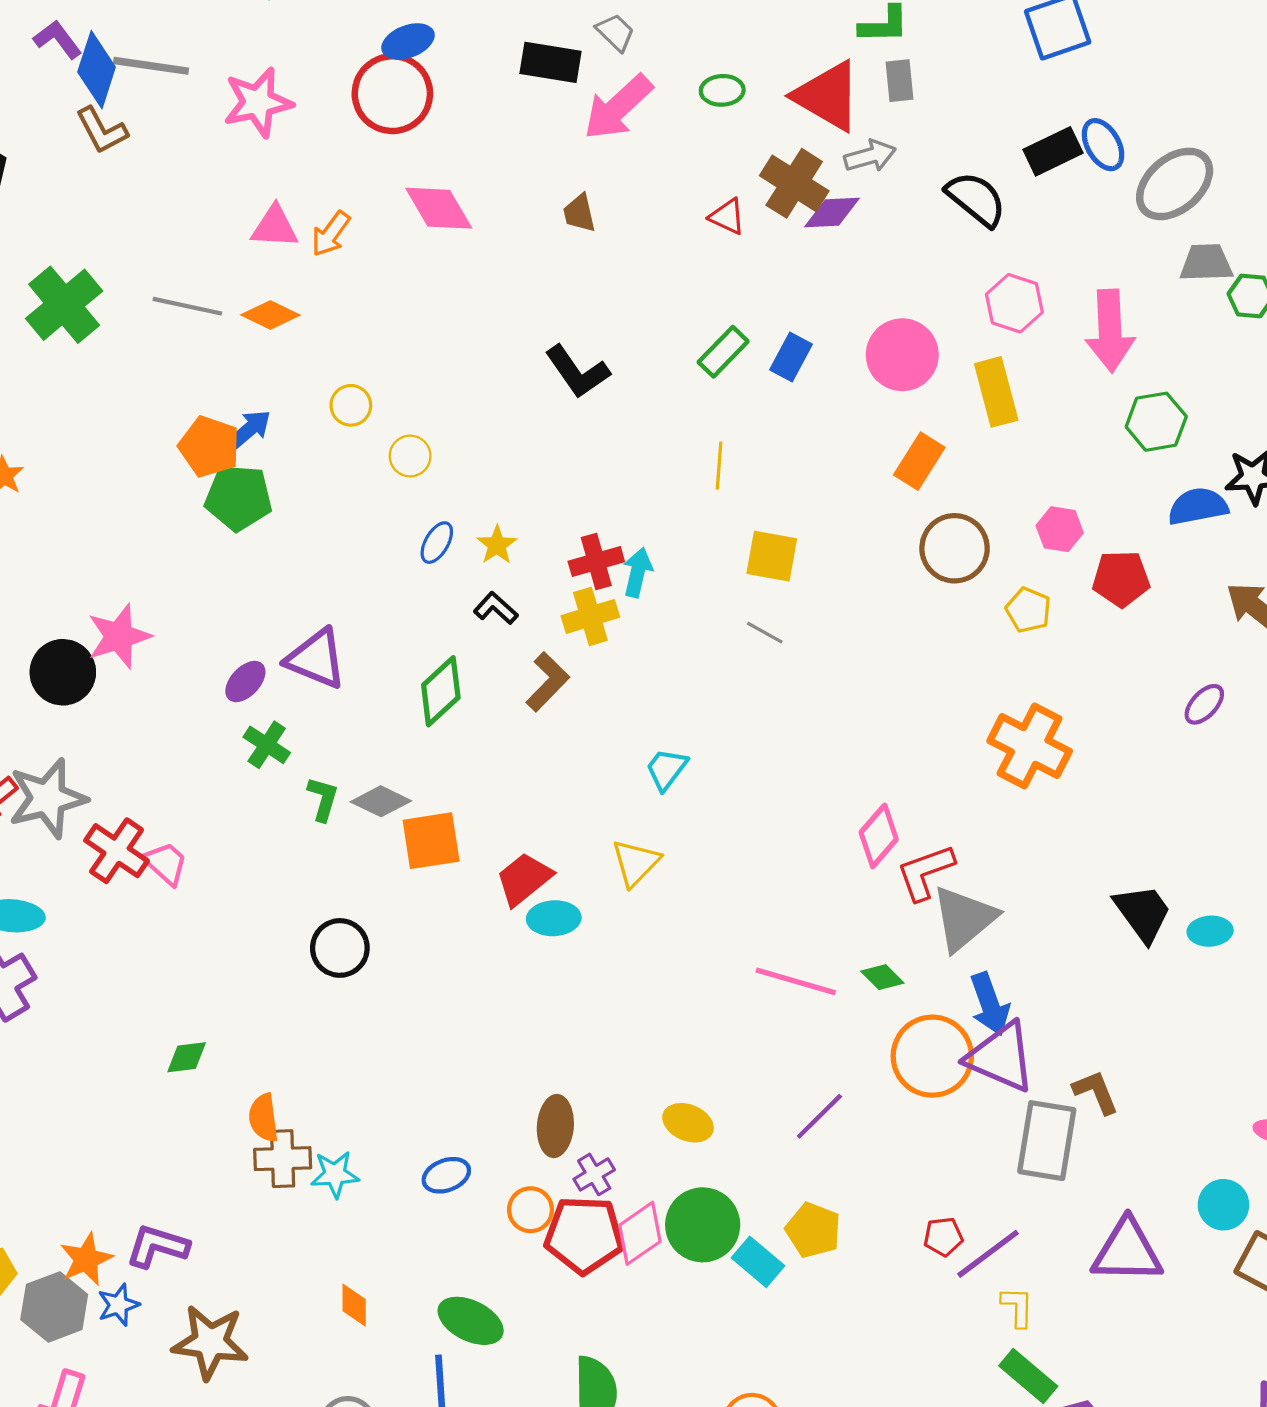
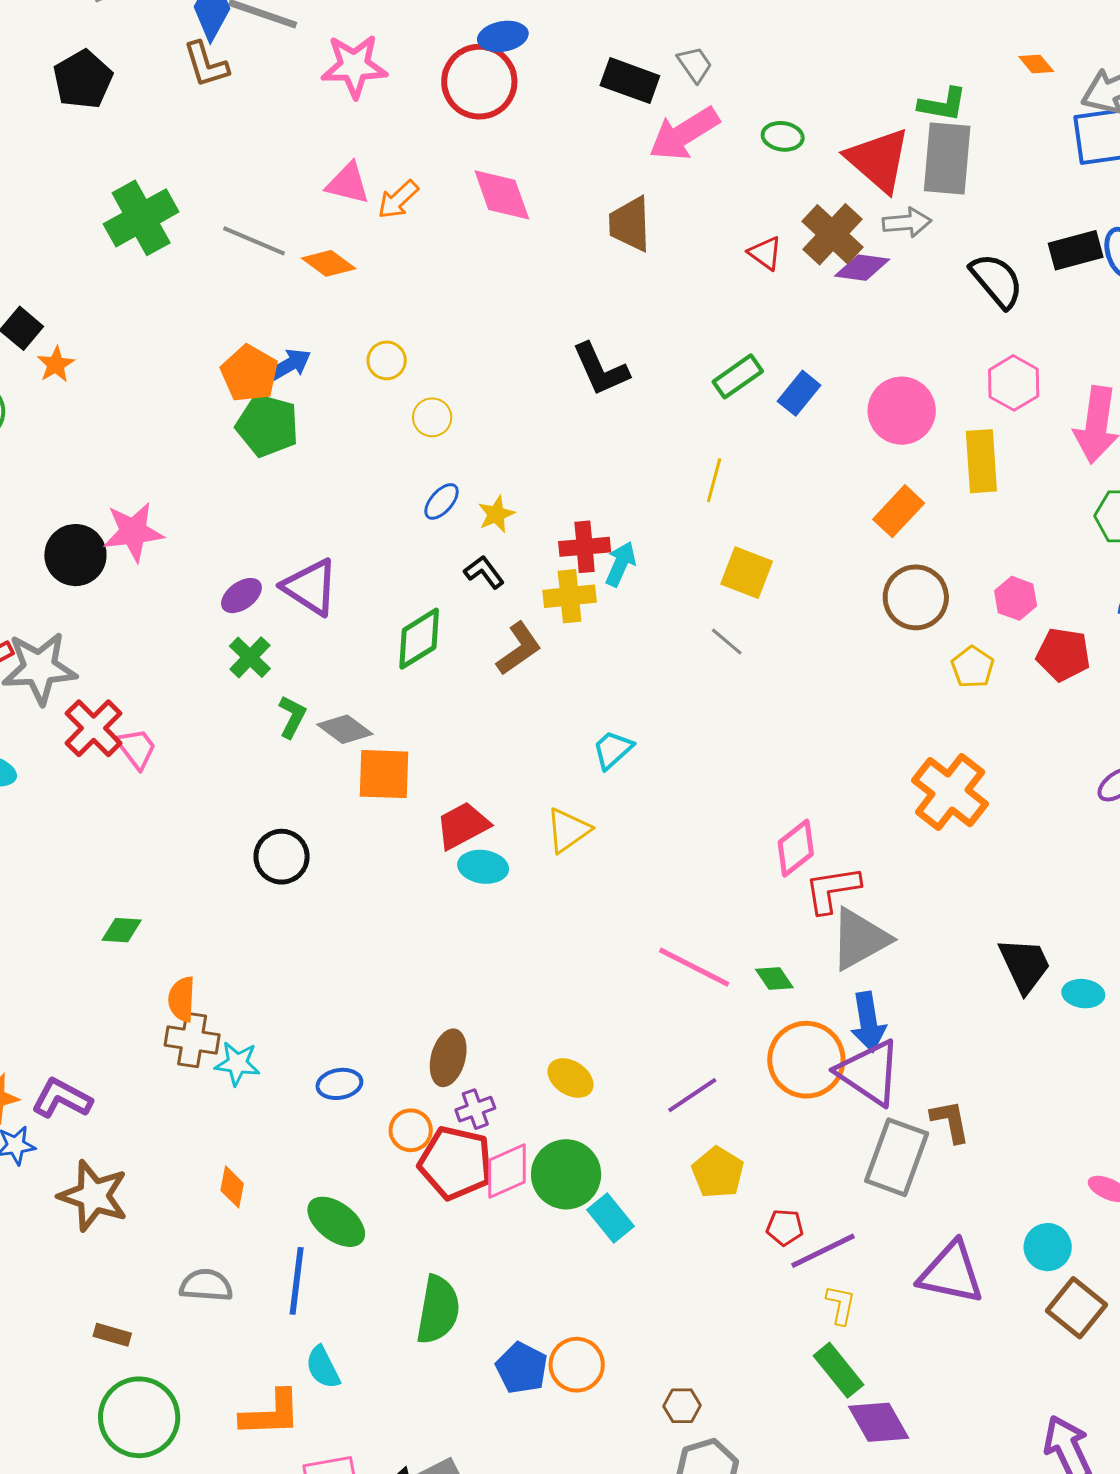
gray rectangle: (900, 81) -> (947, 158), size x1.8
brown trapezoid: (579, 213) -> (630, 224), size x1.5
yellow pentagon: (813, 1230) -> (718, 1172), moved

